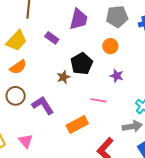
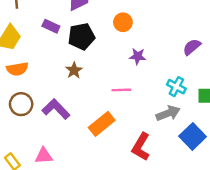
black pentagon: (82, 64) -> (81, 36), moved, turned 30
orange semicircle: (18, 67) -> (17, 69), turned 36
pink triangle: (26, 141) -> (44, 156), turned -42

